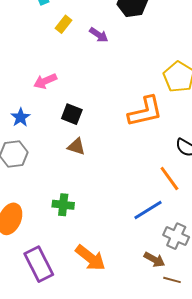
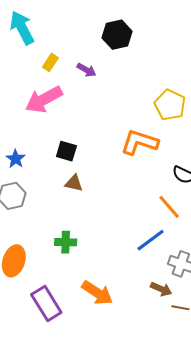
pink arrow: (45, 81) -> (44, 99), moved, size x1.6
orange L-shape: (145, 111) -> (139, 142), turned -144

